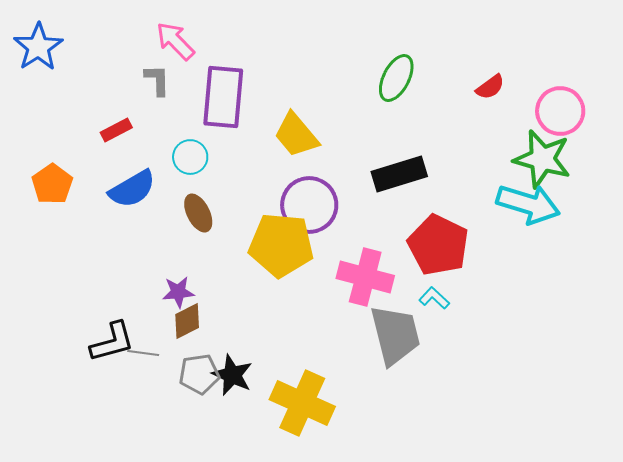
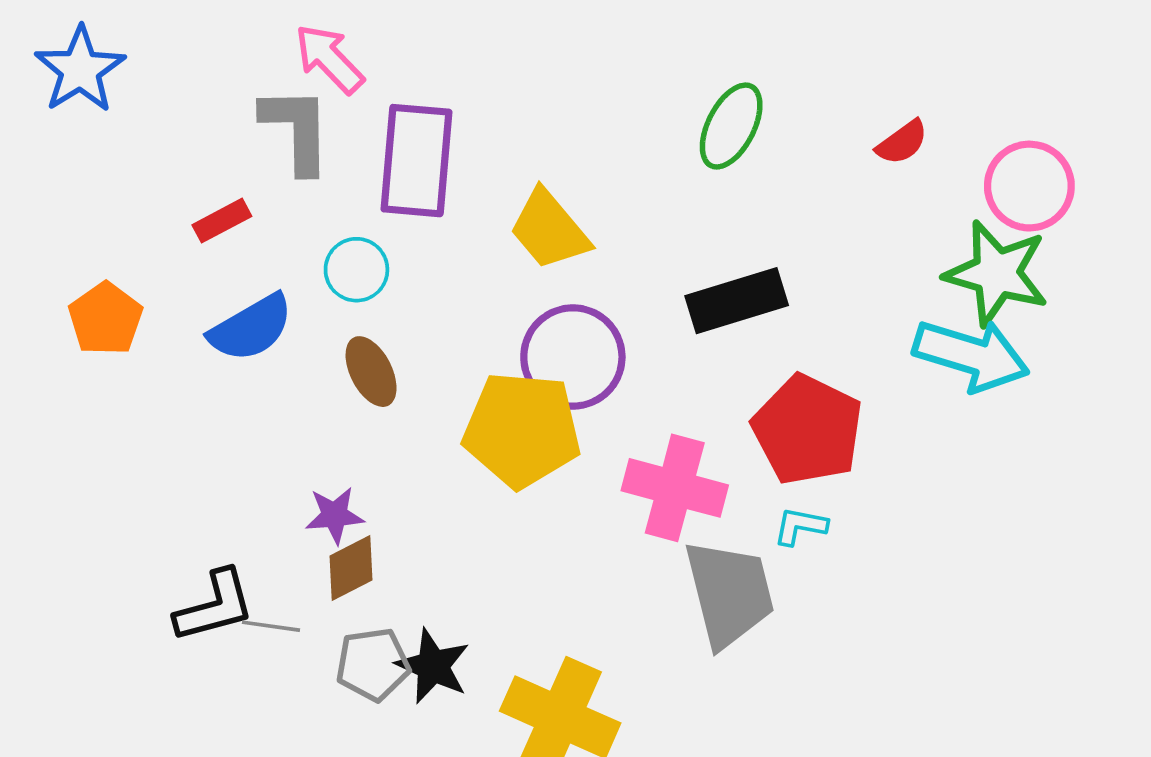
gray L-shape: (157, 80) -> (296, 130), size x1.6
cyan L-shape: (434, 298) -> (800, 526), turned -32

